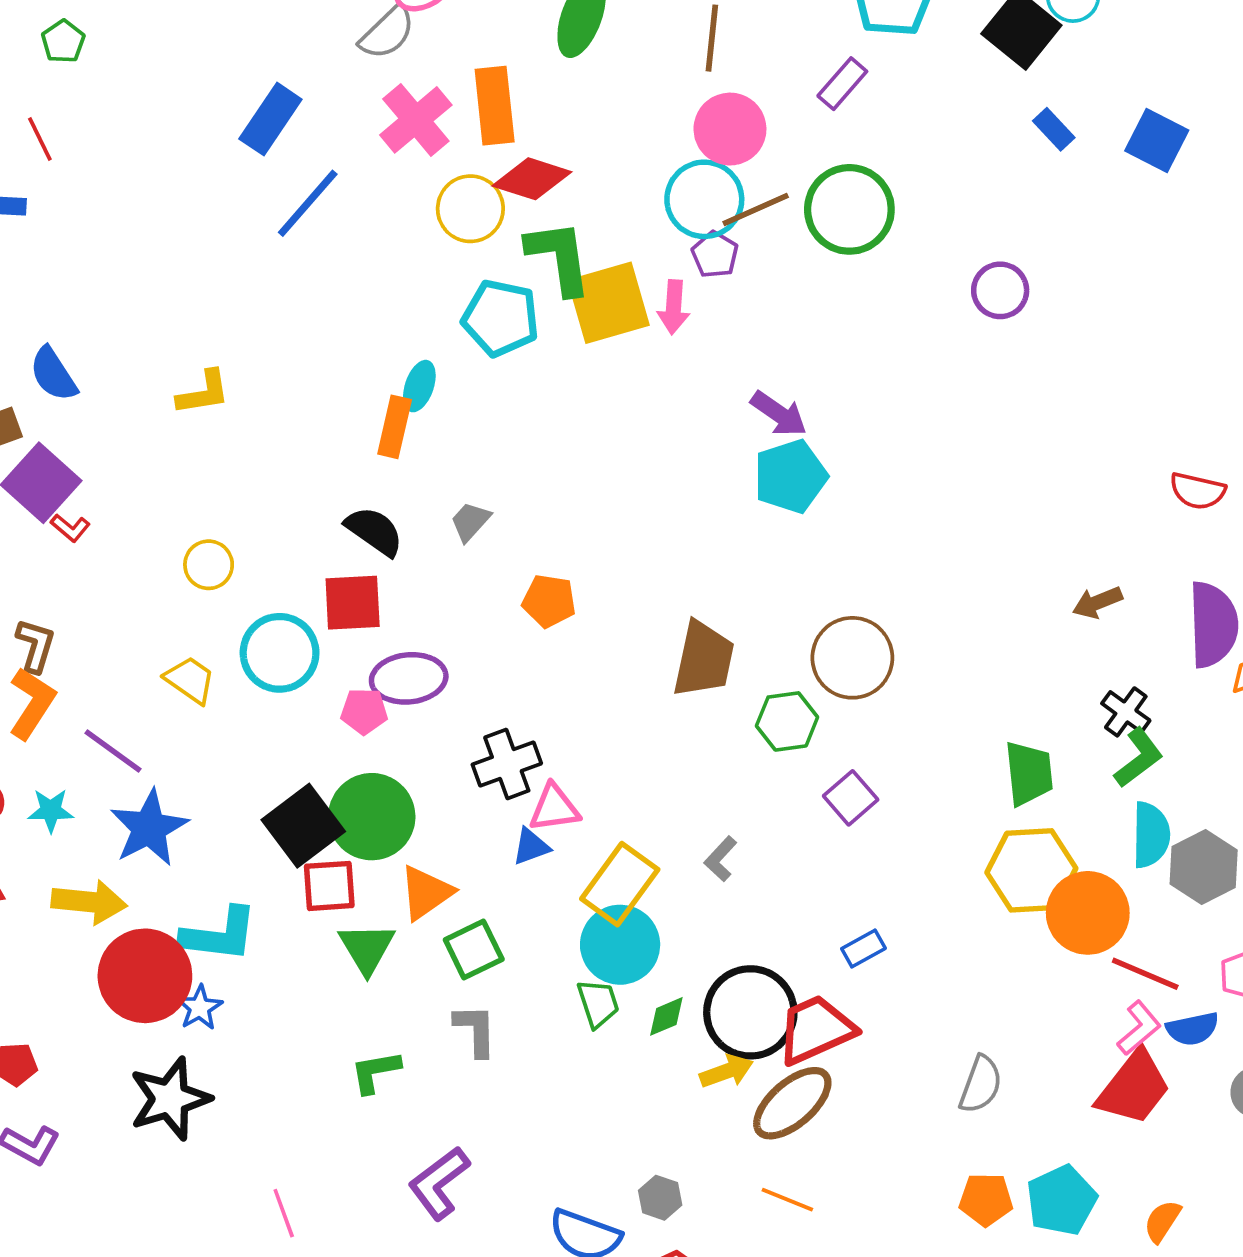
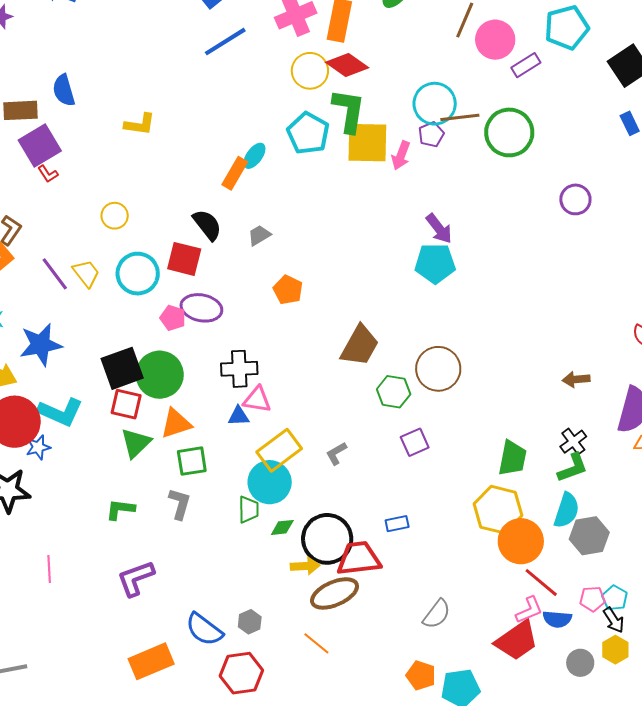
pink circle: (730, 129) -> (495, 40), moved
purple line: (113, 751) -> (55, 274), moved

